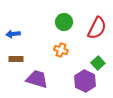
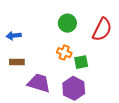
green square: (98, 63) -> (81, 62), moved, turned 32
purple hexagon: (85, 81) -> (74, 88), moved

